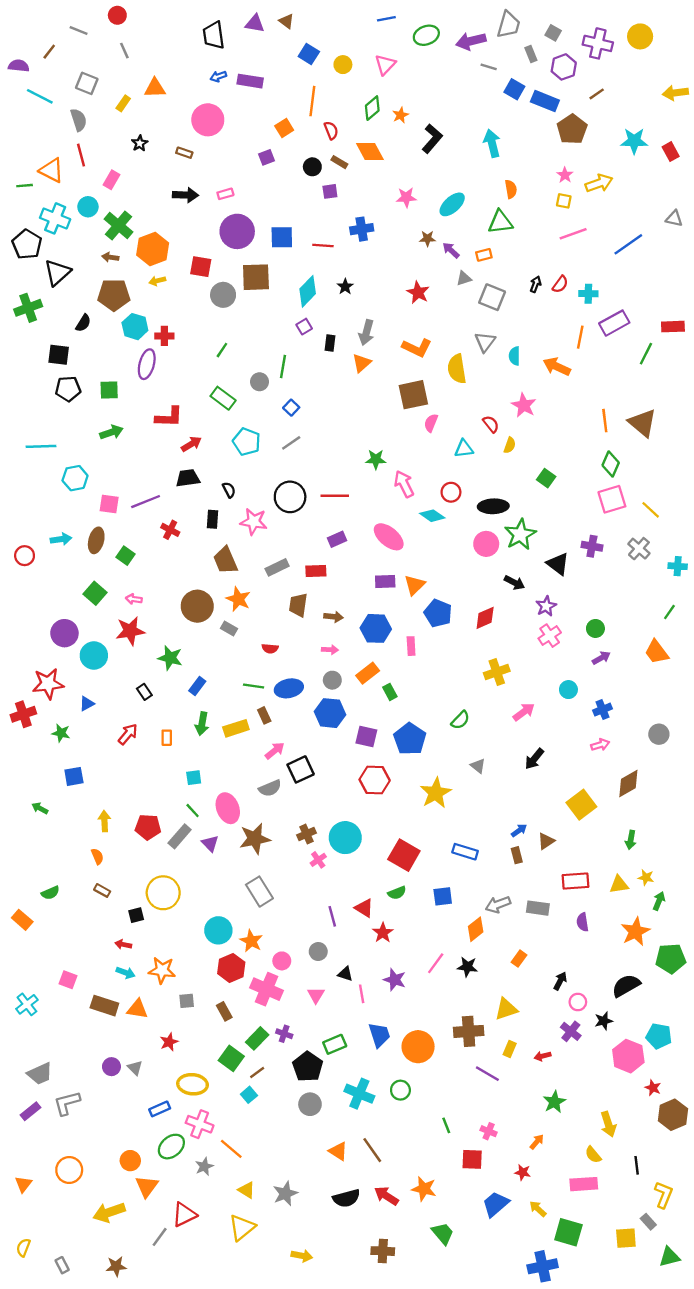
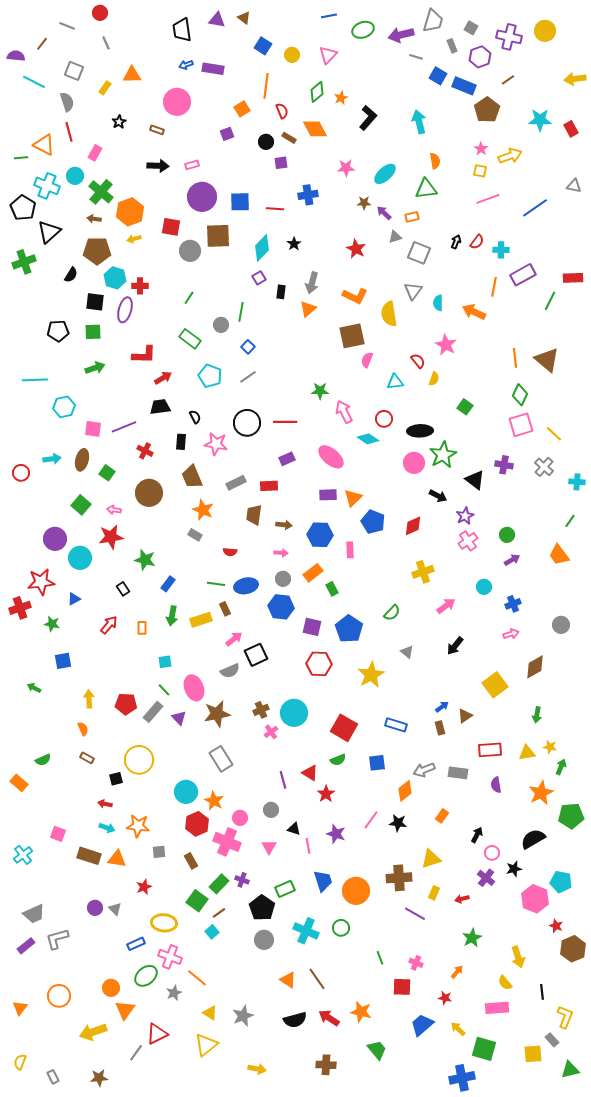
black square: (59, 355) -> (95, 302), moved
brown circle: (197, 606) -> (149, 493), moved

